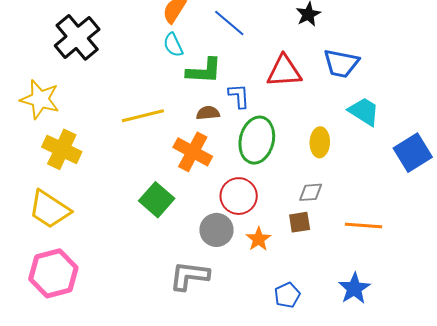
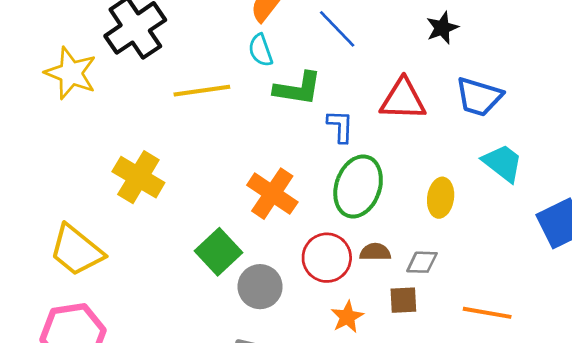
yellow star: (40, 99) -> (71, 73), moved
brown semicircle: (208, 113) -> (375, 252), moved
yellow line: (143, 116) -> (202, 91), moved
yellow cross: (62, 149) -> (138, 177), moved
gray circle: (216, 230) -> (260, 287), moved

